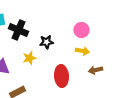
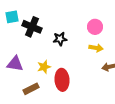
yellow star: (29, 58) -> (44, 67), moved
red ellipse: (61, 76) -> (62, 80), moved

